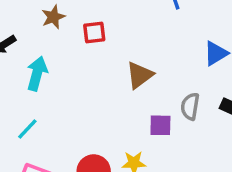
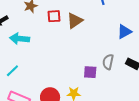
cyan arrow: (37, 74) -> (20, 39), turned -102
brown triangle: (140, 75) -> (75, 21), moved

